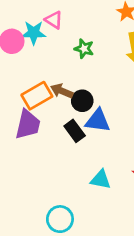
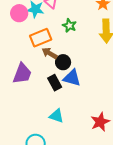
orange rectangle: (37, 96) -> (41, 38), moved
cyan triangle: (101, 180) -> (56, 116), moved

